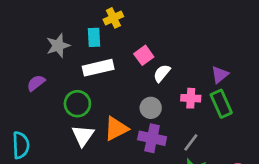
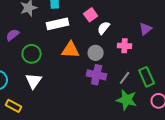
green circle: (77, 104) -> (32, 54), moved
green rectangle: (221, 104) -> (147, 77), moved
orange triangle: (116, 129) -> (71, 50), moved, turned 30
white triangle: (83, 135) -> (34, 81), moved

